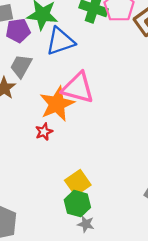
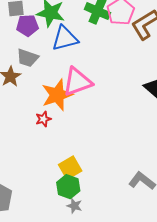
gray trapezoid: (21, 66) -> (27, 58), turned -105
pink triangle: (78, 88) -> (77, 82), turned -40

